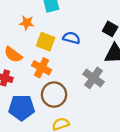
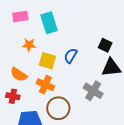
blue semicircle: (71, 38) -> (71, 56), turned -70

